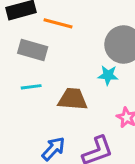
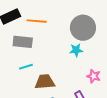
brown trapezoid: (73, 99) -> (45, 82), moved

